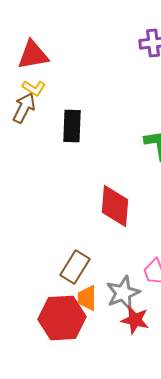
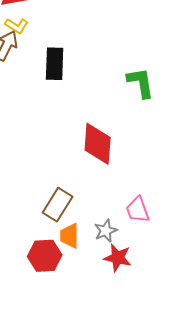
gray star: (123, 293) -> (106, 231), size x0.7
red hexagon: (62, 318) -> (45, 256), size x0.7

